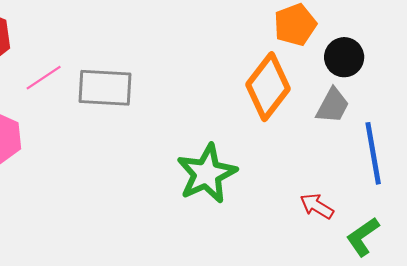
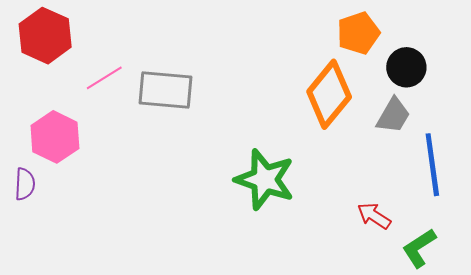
green star: (207, 174) -> (265, 179), turned -30

